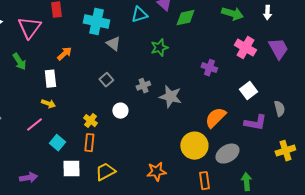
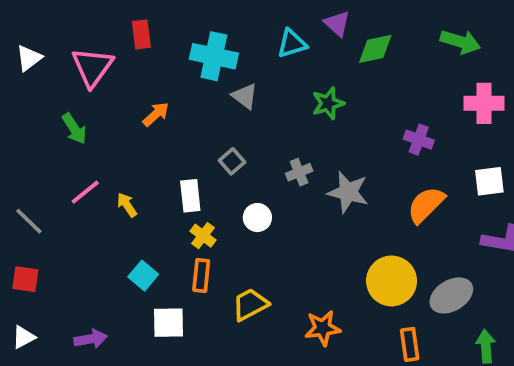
pink cross: (245, 48) -> (484, 103), turned -30
white rectangle: (50, 79) -> (190, 196), moved
white square: (248, 91) -> (489, 181), turned 30
yellow arrow: (48, 104) -> (127, 205), turned -144
orange semicircle: (215, 118) -> (426, 205), moved
pink line: (34, 125) -> (85, 192), moved
yellow trapezoid: (105, 172) -> (250, 305), moved

